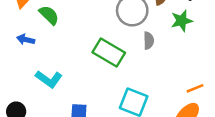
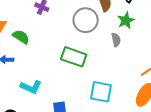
gray semicircle: (149, 41) -> (116, 40), moved

